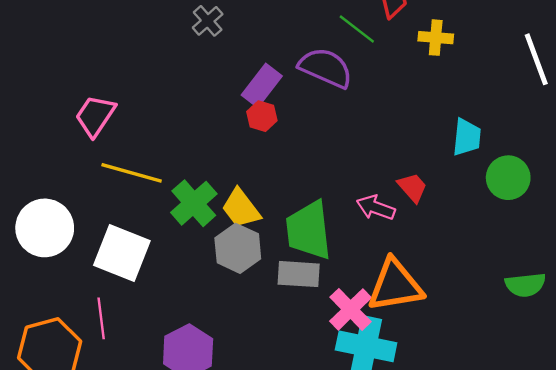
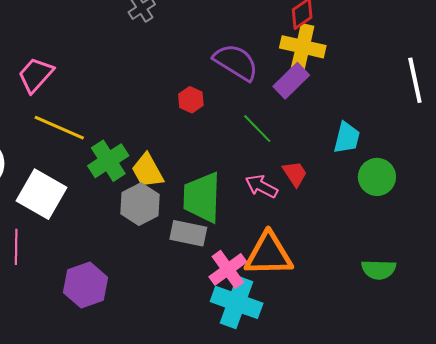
green line: (357, 29) -> (257, 129), moved
yellow cross: (436, 38) -> (303, 47), moved, size x1.5
purple rectangle: (262, 86) -> (291, 81), moved
red hexagon: (262, 116) -> (191, 100), moved

